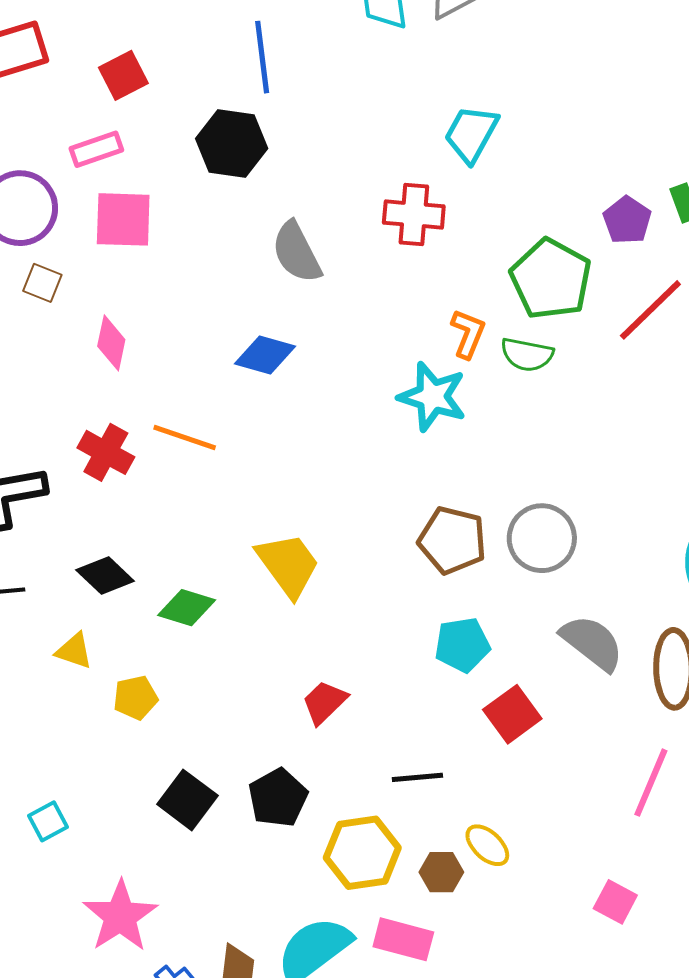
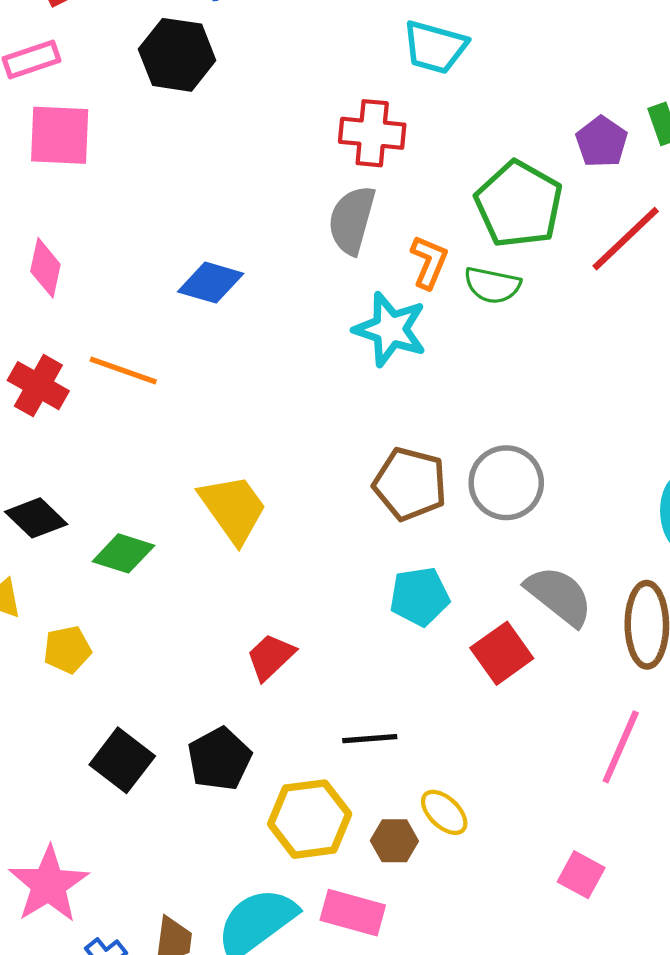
cyan trapezoid: (471, 134) -> (435, 47), turned -104
gray semicircle: (297, 252) -> (352, 220), moved, turned 42
red square: (512, 714) -> (502, 653), moved

